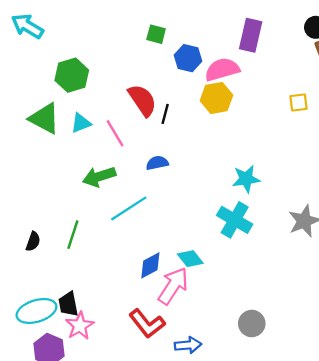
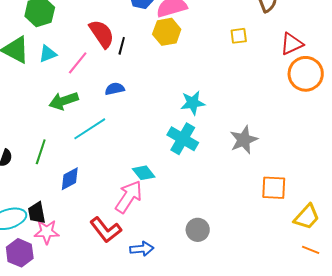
pink line: (115, 133) -> (78, 63), turned 70
blue diamond: (150, 265) -> (70, 179), moved
pink star: (80, 326) -> (47, 232), turned 30

